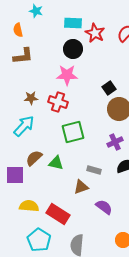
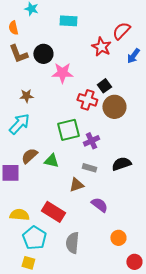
red star: (95, 33) -> (101, 47), moved
black circle: (73, 49) -> (43, 54), moved
brown L-shape: (23, 56) -> (18, 54), turned 75
red cross: (58, 102) -> (87, 100), moved
purple cross: (115, 142) -> (91, 141), moved
yellow semicircle: (29, 206) -> (19, 215), moved

